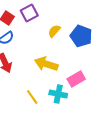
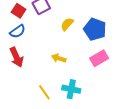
yellow arrow: (46, 64) -> (59, 58), size x0.6
pink rectangle: (76, 79) -> (99, 58), moved

